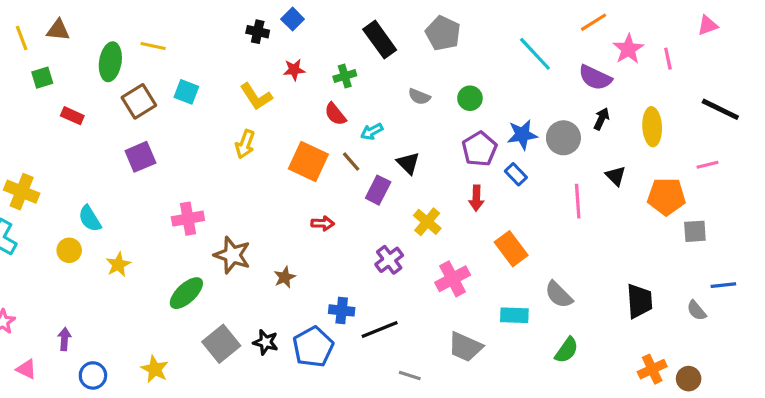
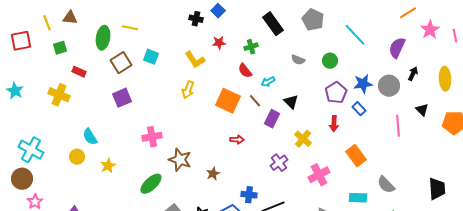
cyan line: (535, 54) -> (355, 35), moved
purple semicircle: (595, 78) -> (397, 48), moved, turned 90
yellow cross: (22, 192) -> (59, 95), moved

